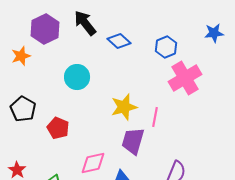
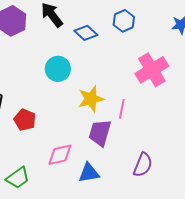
blue hexagon: (166, 47) -> (124, 21), moved
cyan circle: (77, 77) -> (58, 69), moved

